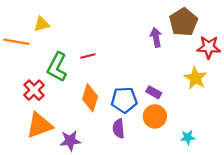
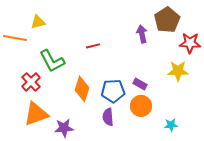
red line: (88, 56) -> (93, 46), moved
green L-shape: (57, 67) -> (52, 61), turned -56
yellow star: (196, 78) -> (178, 71), turned -30

